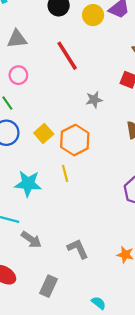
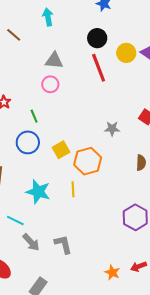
red line: (67, 56) -> (99, 68), moved
pink circle: (18, 75) -> (50, 84), moved
gray L-shape: (78, 249) -> (63, 244), moved

